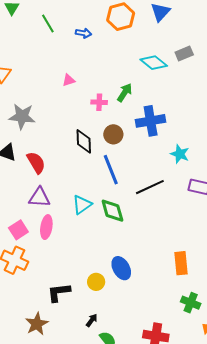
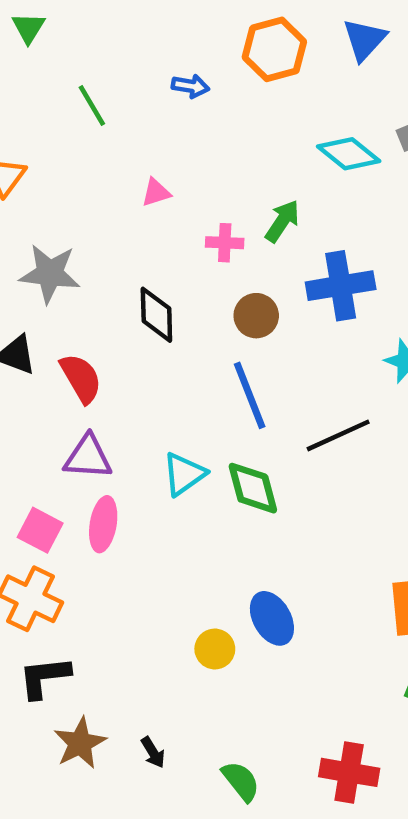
green line: (48, 23) -> (92, 106), moved
black diamond: (84, 141) -> (156, 315), moved
pink square: (18, 230) -> (40, 530), turned -30
black L-shape: (59, 292) -> (44, 677), moved
black arrow: (92, 320) -> (153, 752), moved, turned 112

